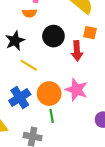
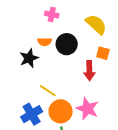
orange semicircle: (29, 13) -> (45, 42), moved
black circle: (53, 36) -> (67, 44), moved
yellow line: (29, 65) -> (48, 91), moved

